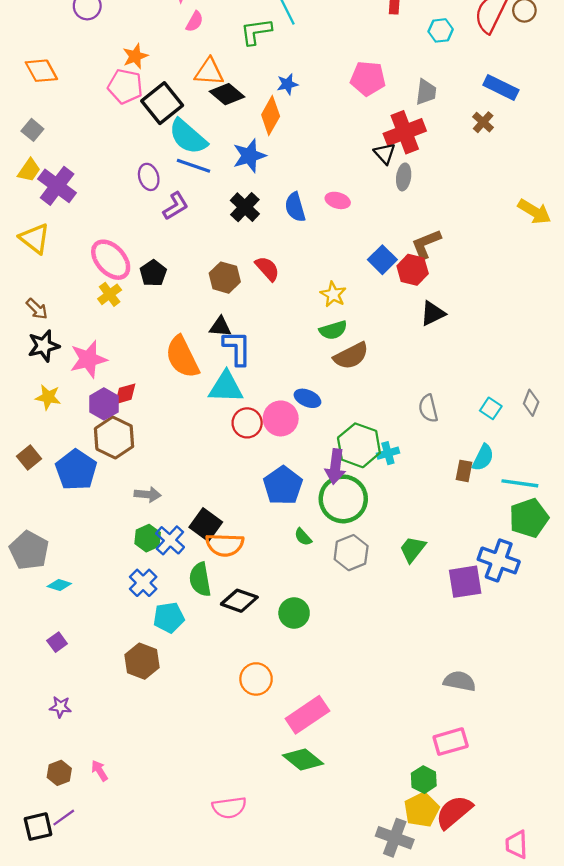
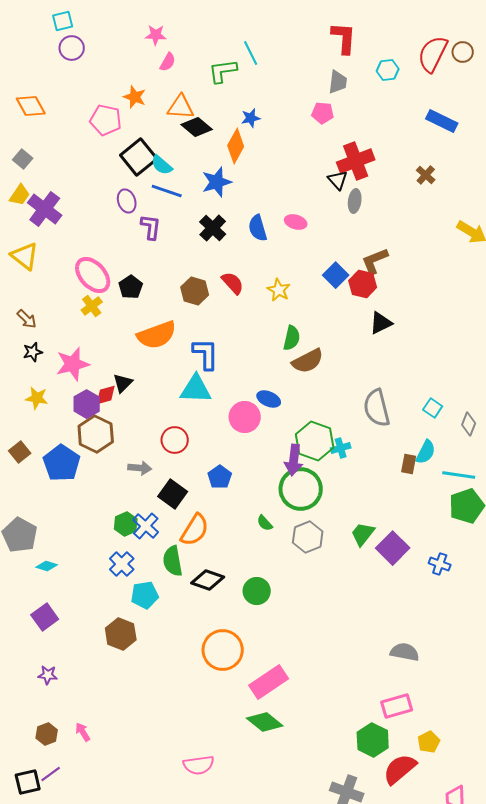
orange star: (135, 56) -> (135, 97), moved, turned -30
pink pentagon: (368, 79) -> (323, 113), size x0.7
gray trapezoid: (426, 92) -> (338, 82), moved
black square: (162, 103) -> (139, 157), moved
brown cross: (483, 122) -> (426, 175), moved
cyan semicircle: (188, 137) -> (162, 165), size x0.6
purple L-shape: (176, 206) -> (151, 227), turned -52
yellow star: (333, 294) -> (279, 290), moved
black triangle: (220, 327) -> (123, 383), moved, turned -50
green semicircle: (333, 330) -> (292, 338), turned -60
black star: (44, 346) -> (33, 352), size x0.7
orange semicircle: (182, 357) -> (157, 335), moved, turned -84
gray diamond: (531, 403) -> (469, 424), moved
gray semicircle: (428, 408) -> (377, 408), size x1.5
red circle: (247, 423) -> (175, 440), moved
blue pentagon: (283, 486) -> (220, 477), moved, size x0.7
gray arrow: (148, 494) -> (140, 468), moved
black square: (206, 525) -> (173, 494), moved
orange semicircle: (225, 545) -> (195, 530), turned -60
blue cross: (499, 560) -> (440, 564), moved, size x0.6
purple square: (465, 582) -> (393, 548), moved, turned -36
purple square: (57, 642) -> (45, 617), size x1.5
orange circle: (256, 679) -> (223, 650), size x1.4
green hexagon: (424, 780) -> (373, 740), size x1.4
yellow pentagon: (422, 810) -> (429, 742), moved, size x0.7

